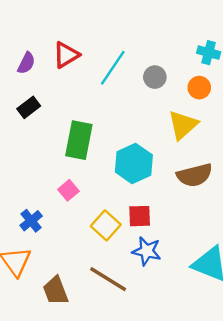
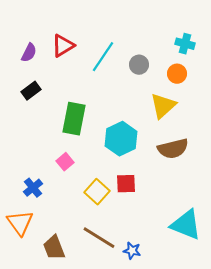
blue star: (147, 251) -> (132, 251), moved, size x0.7

